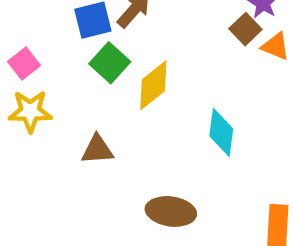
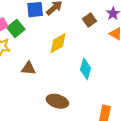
brown square: (245, 29) -> (90, 20), moved
green square: (110, 63) -> (16, 28), moved

